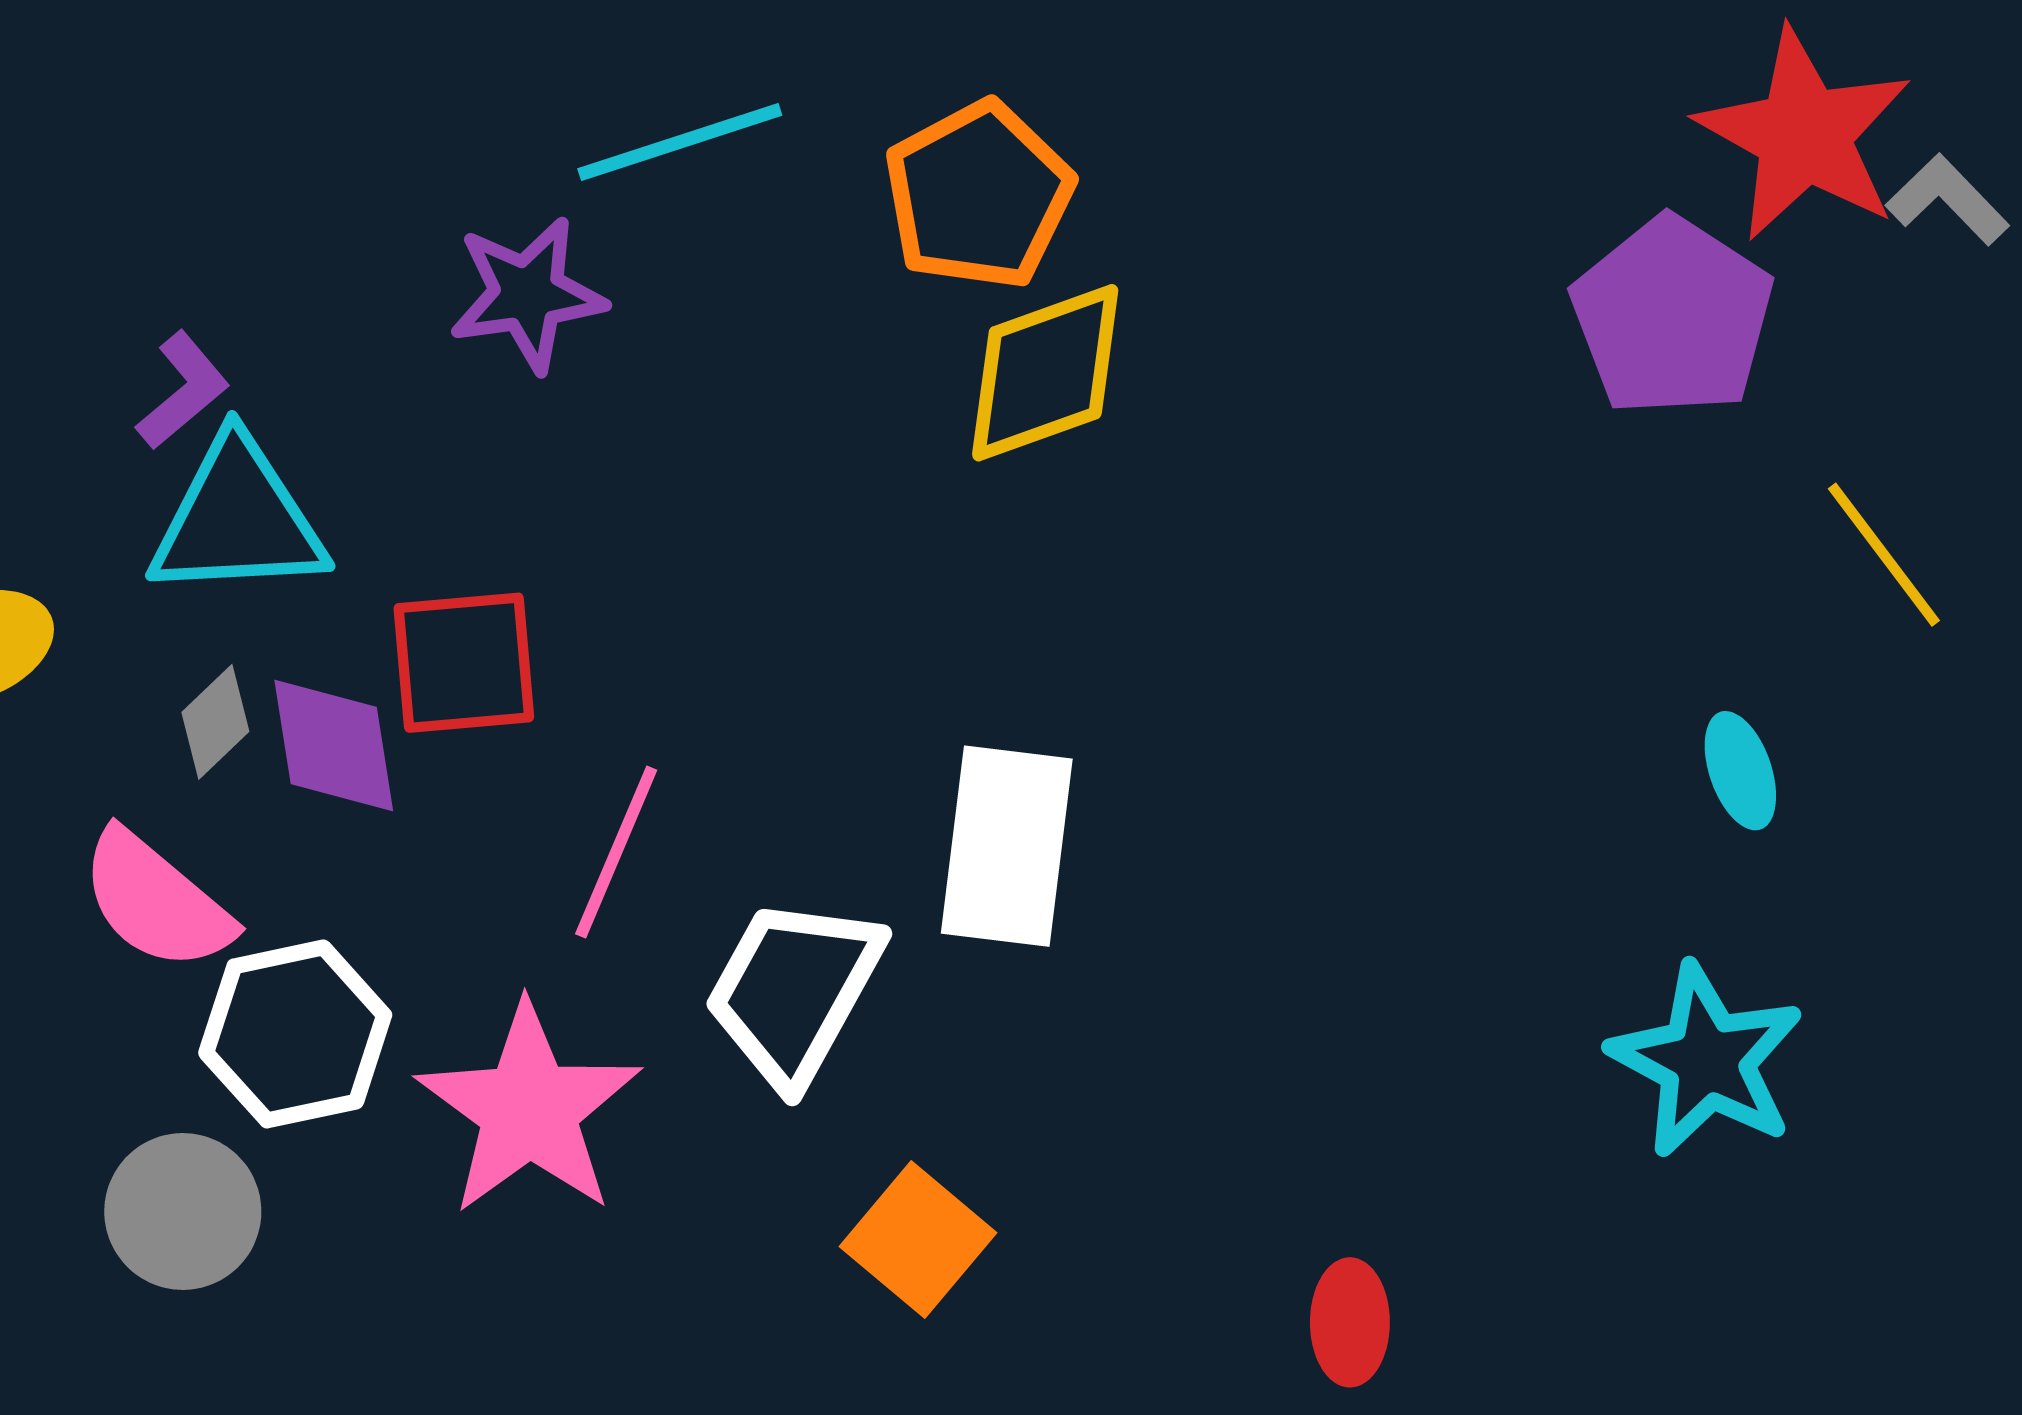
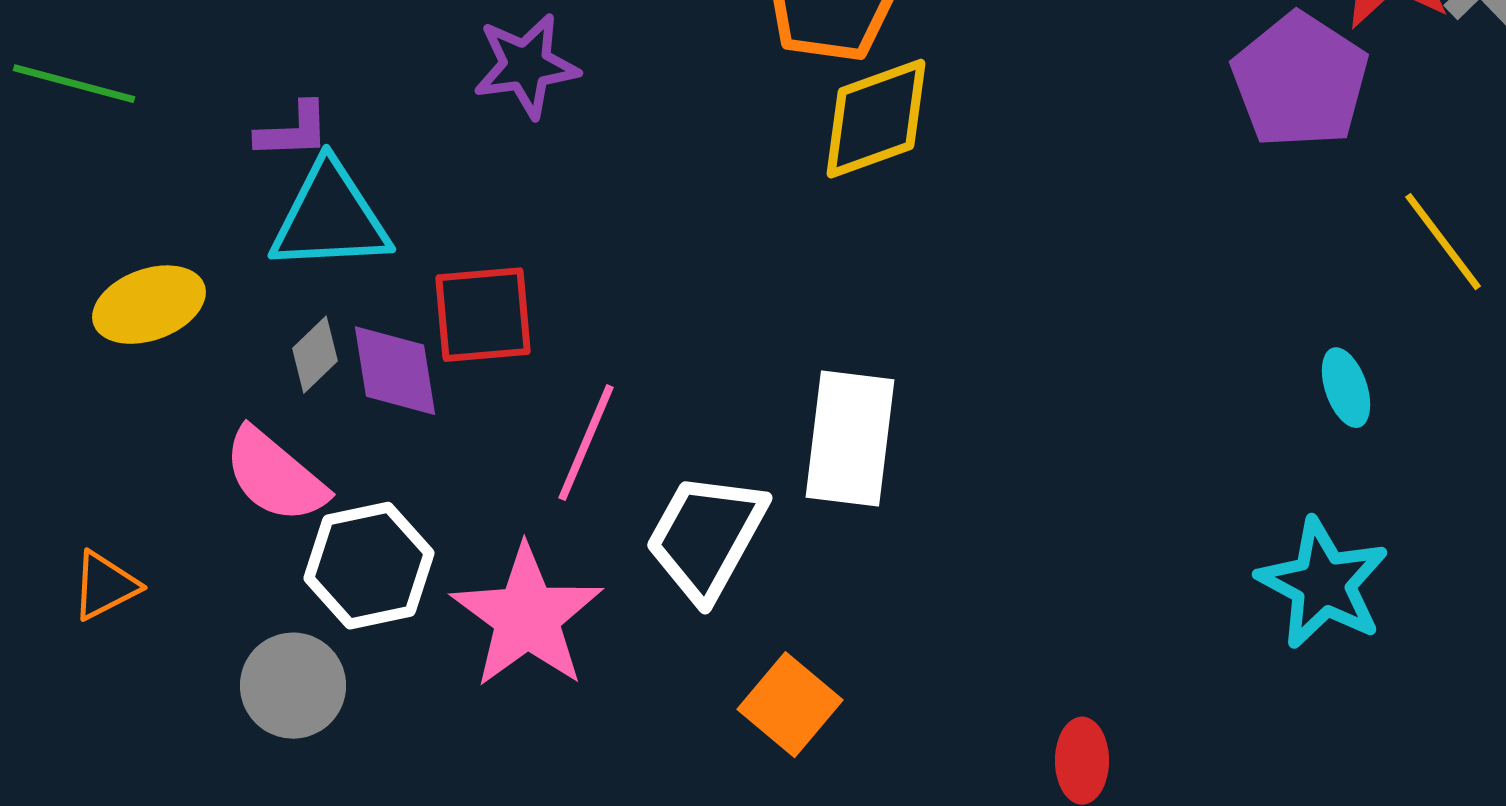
purple L-shape: (183, 391) -> (293, 131), turned 38

